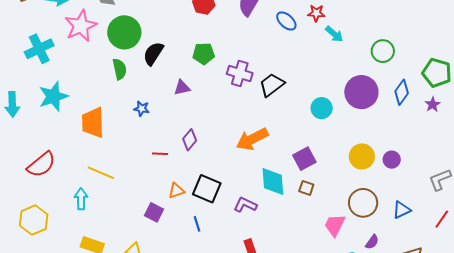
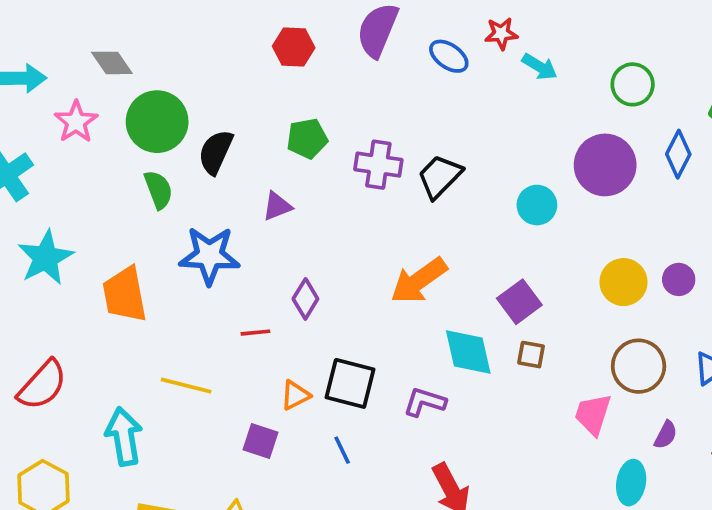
pink star: (81, 26) -> (76, 122), size x0.7
blue star: (142, 109) -> (209, 255), size x2.0
yellow line: (101, 173) -> (186, 386), moved
cyan arrow: (81, 199) -> (124, 436), size x1.4

